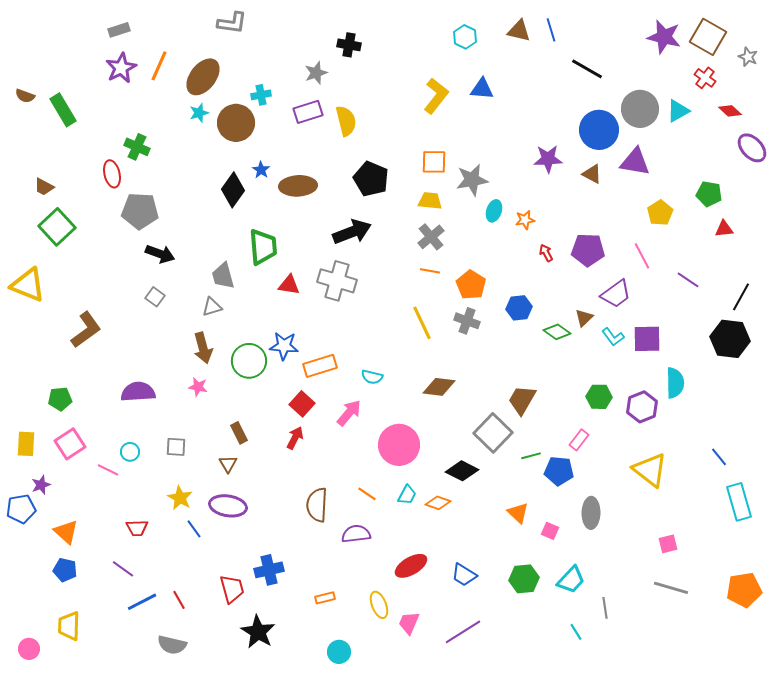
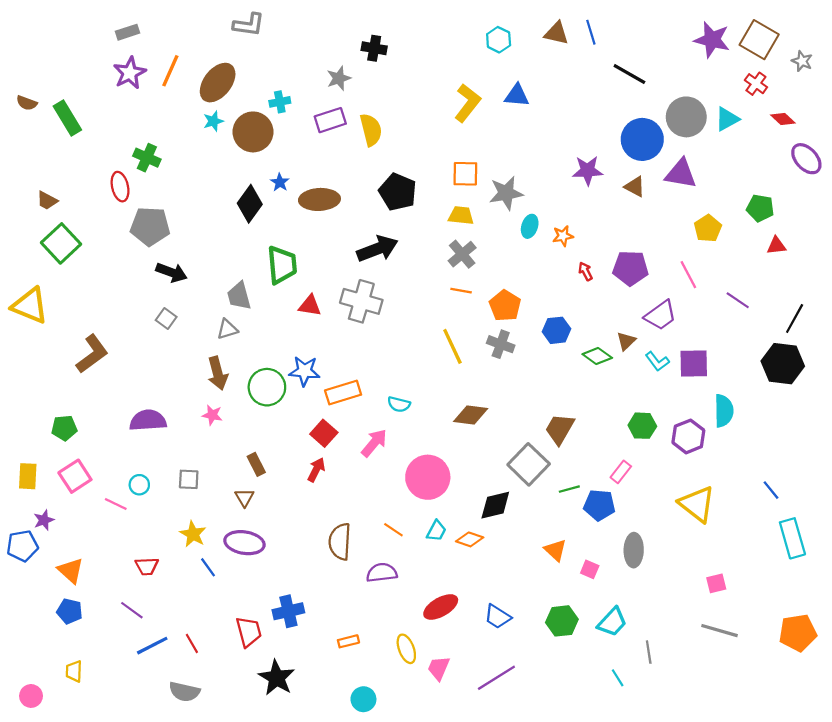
black diamond: (462, 471) -> (495, 505), turned -40
yellow trapezoid: (69, 626) -> (74, 671), size x0.7

